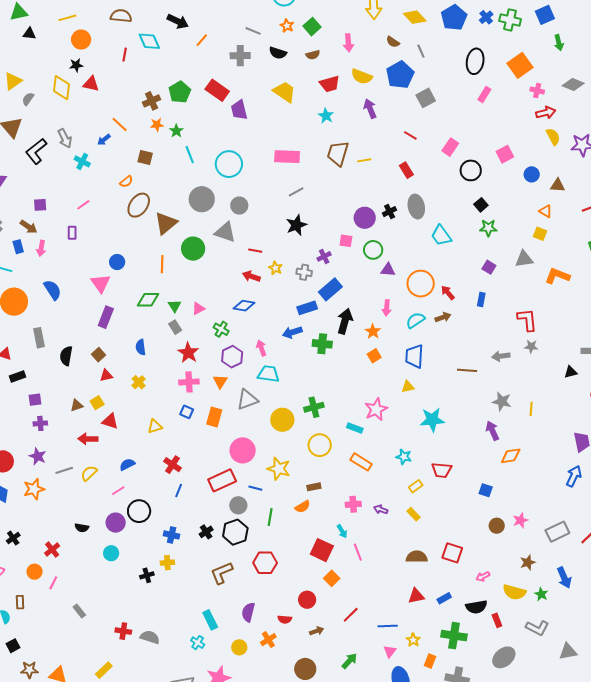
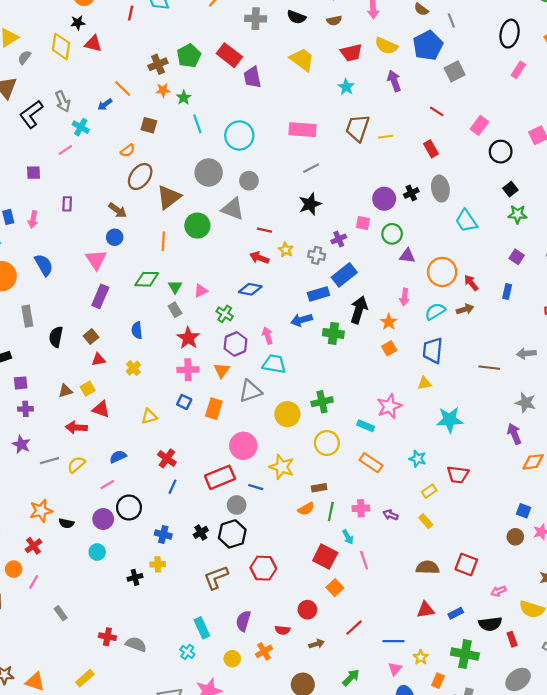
pink line: (83, 205) -> (65, 150), moved
brown arrow: (29, 227) -> (118, 210), moved
orange star: (34, 489) -> (41, 511), moved
blue square: (486, 490) -> (524, 511), moved
green line: (270, 517) -> (331, 511), moved

